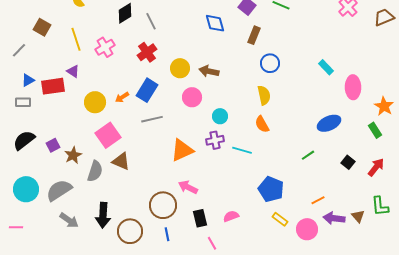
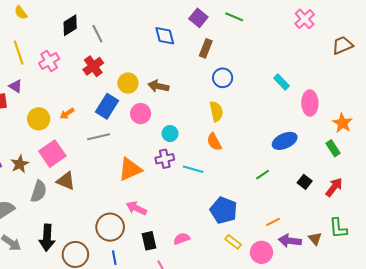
brown trapezoid: (384, 17) -> (342, 45), moved
blue rectangle: (147, 90) -> (107, 106), moved
brown star: (73, 155) -> (20, 164), moved

